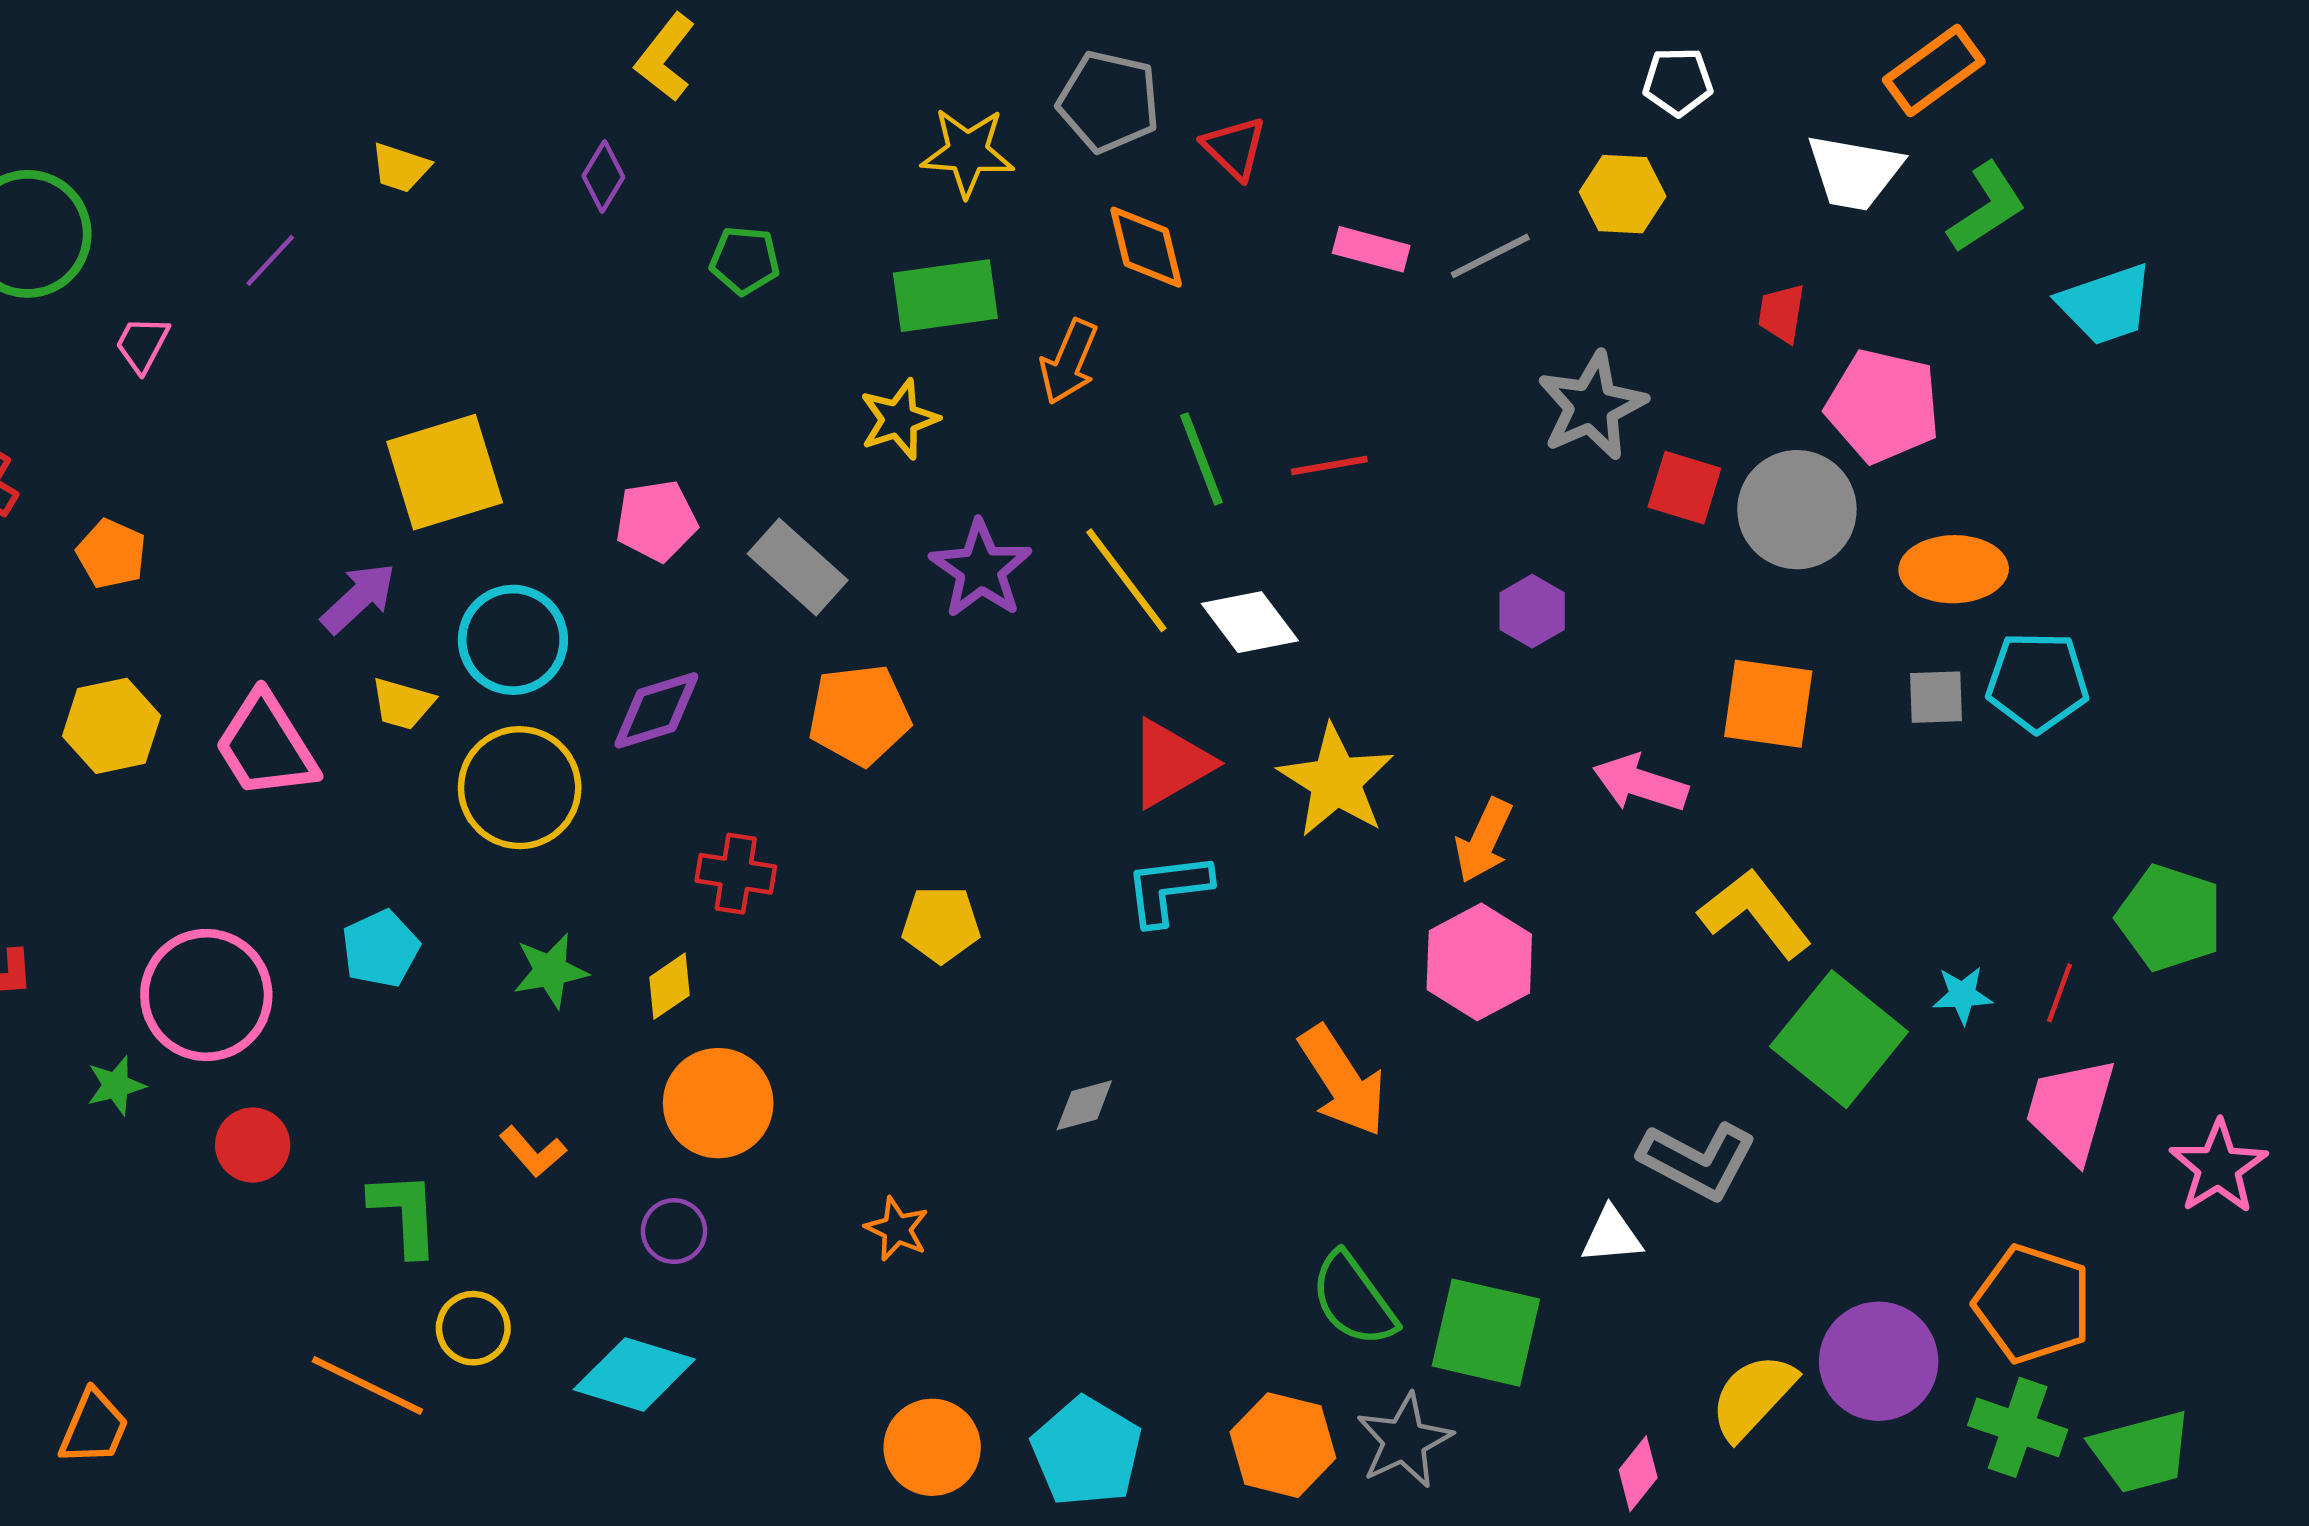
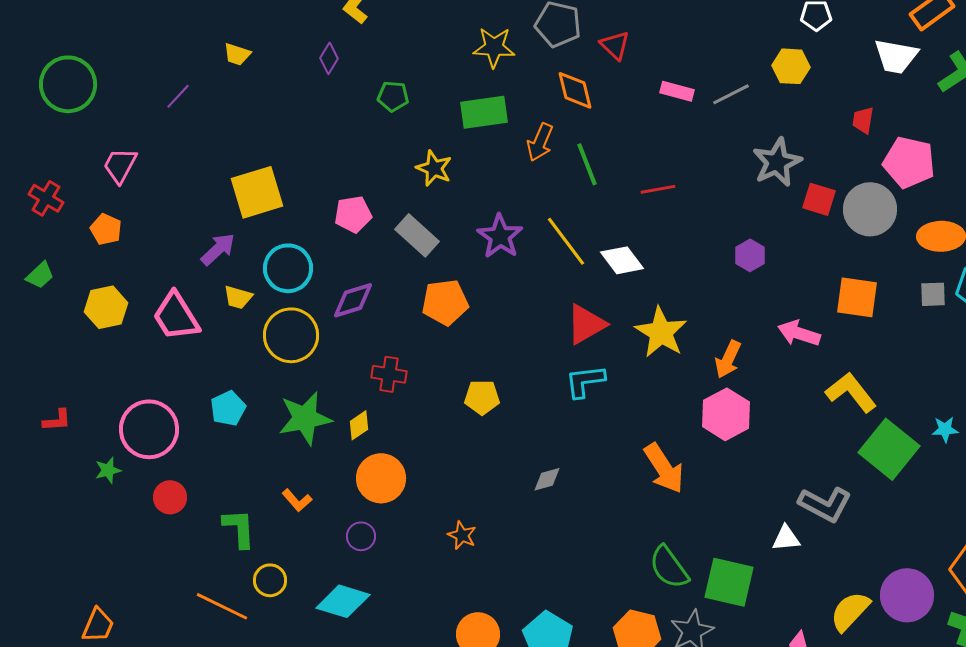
pink trapezoid: (142, 344) -> (120, 165), moved, size x1.4
yellow star: (899, 419) -> (434, 168), moved, turned -30
green line: (1201, 459) -> (587, 164), moved
green star: (550, 971) -> (305, 418), size x1.6

